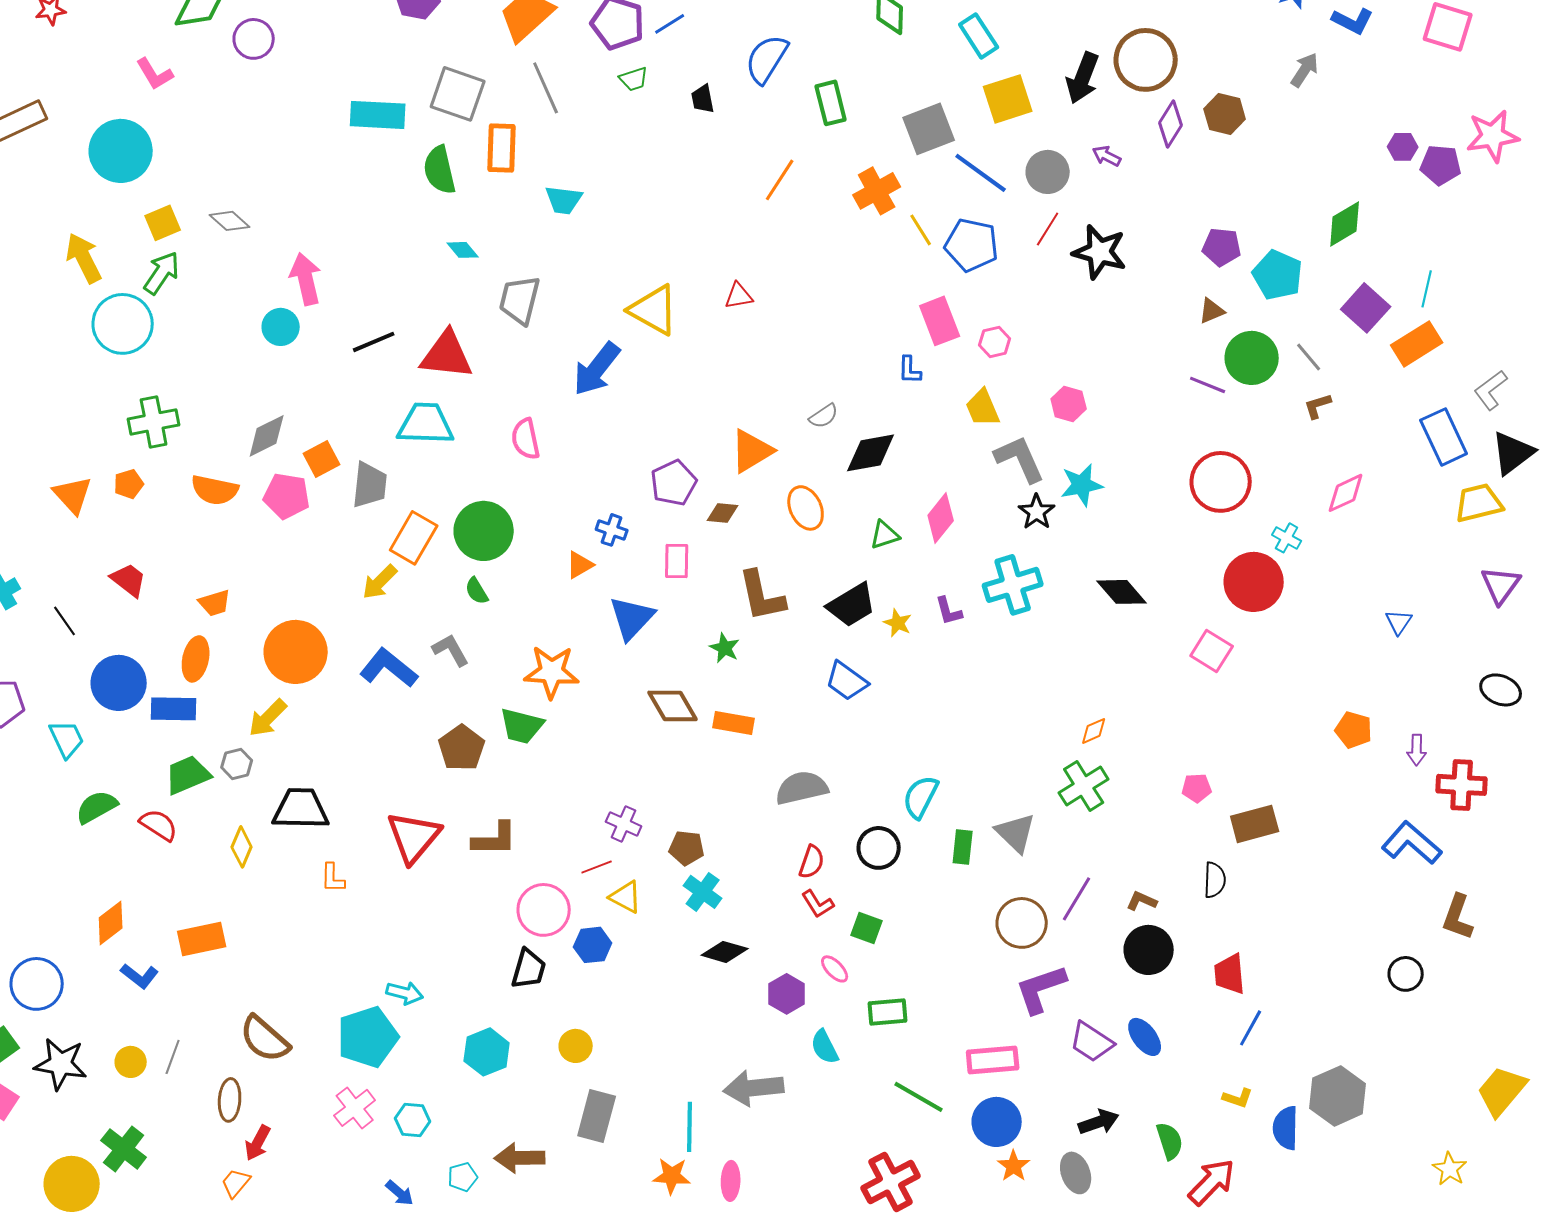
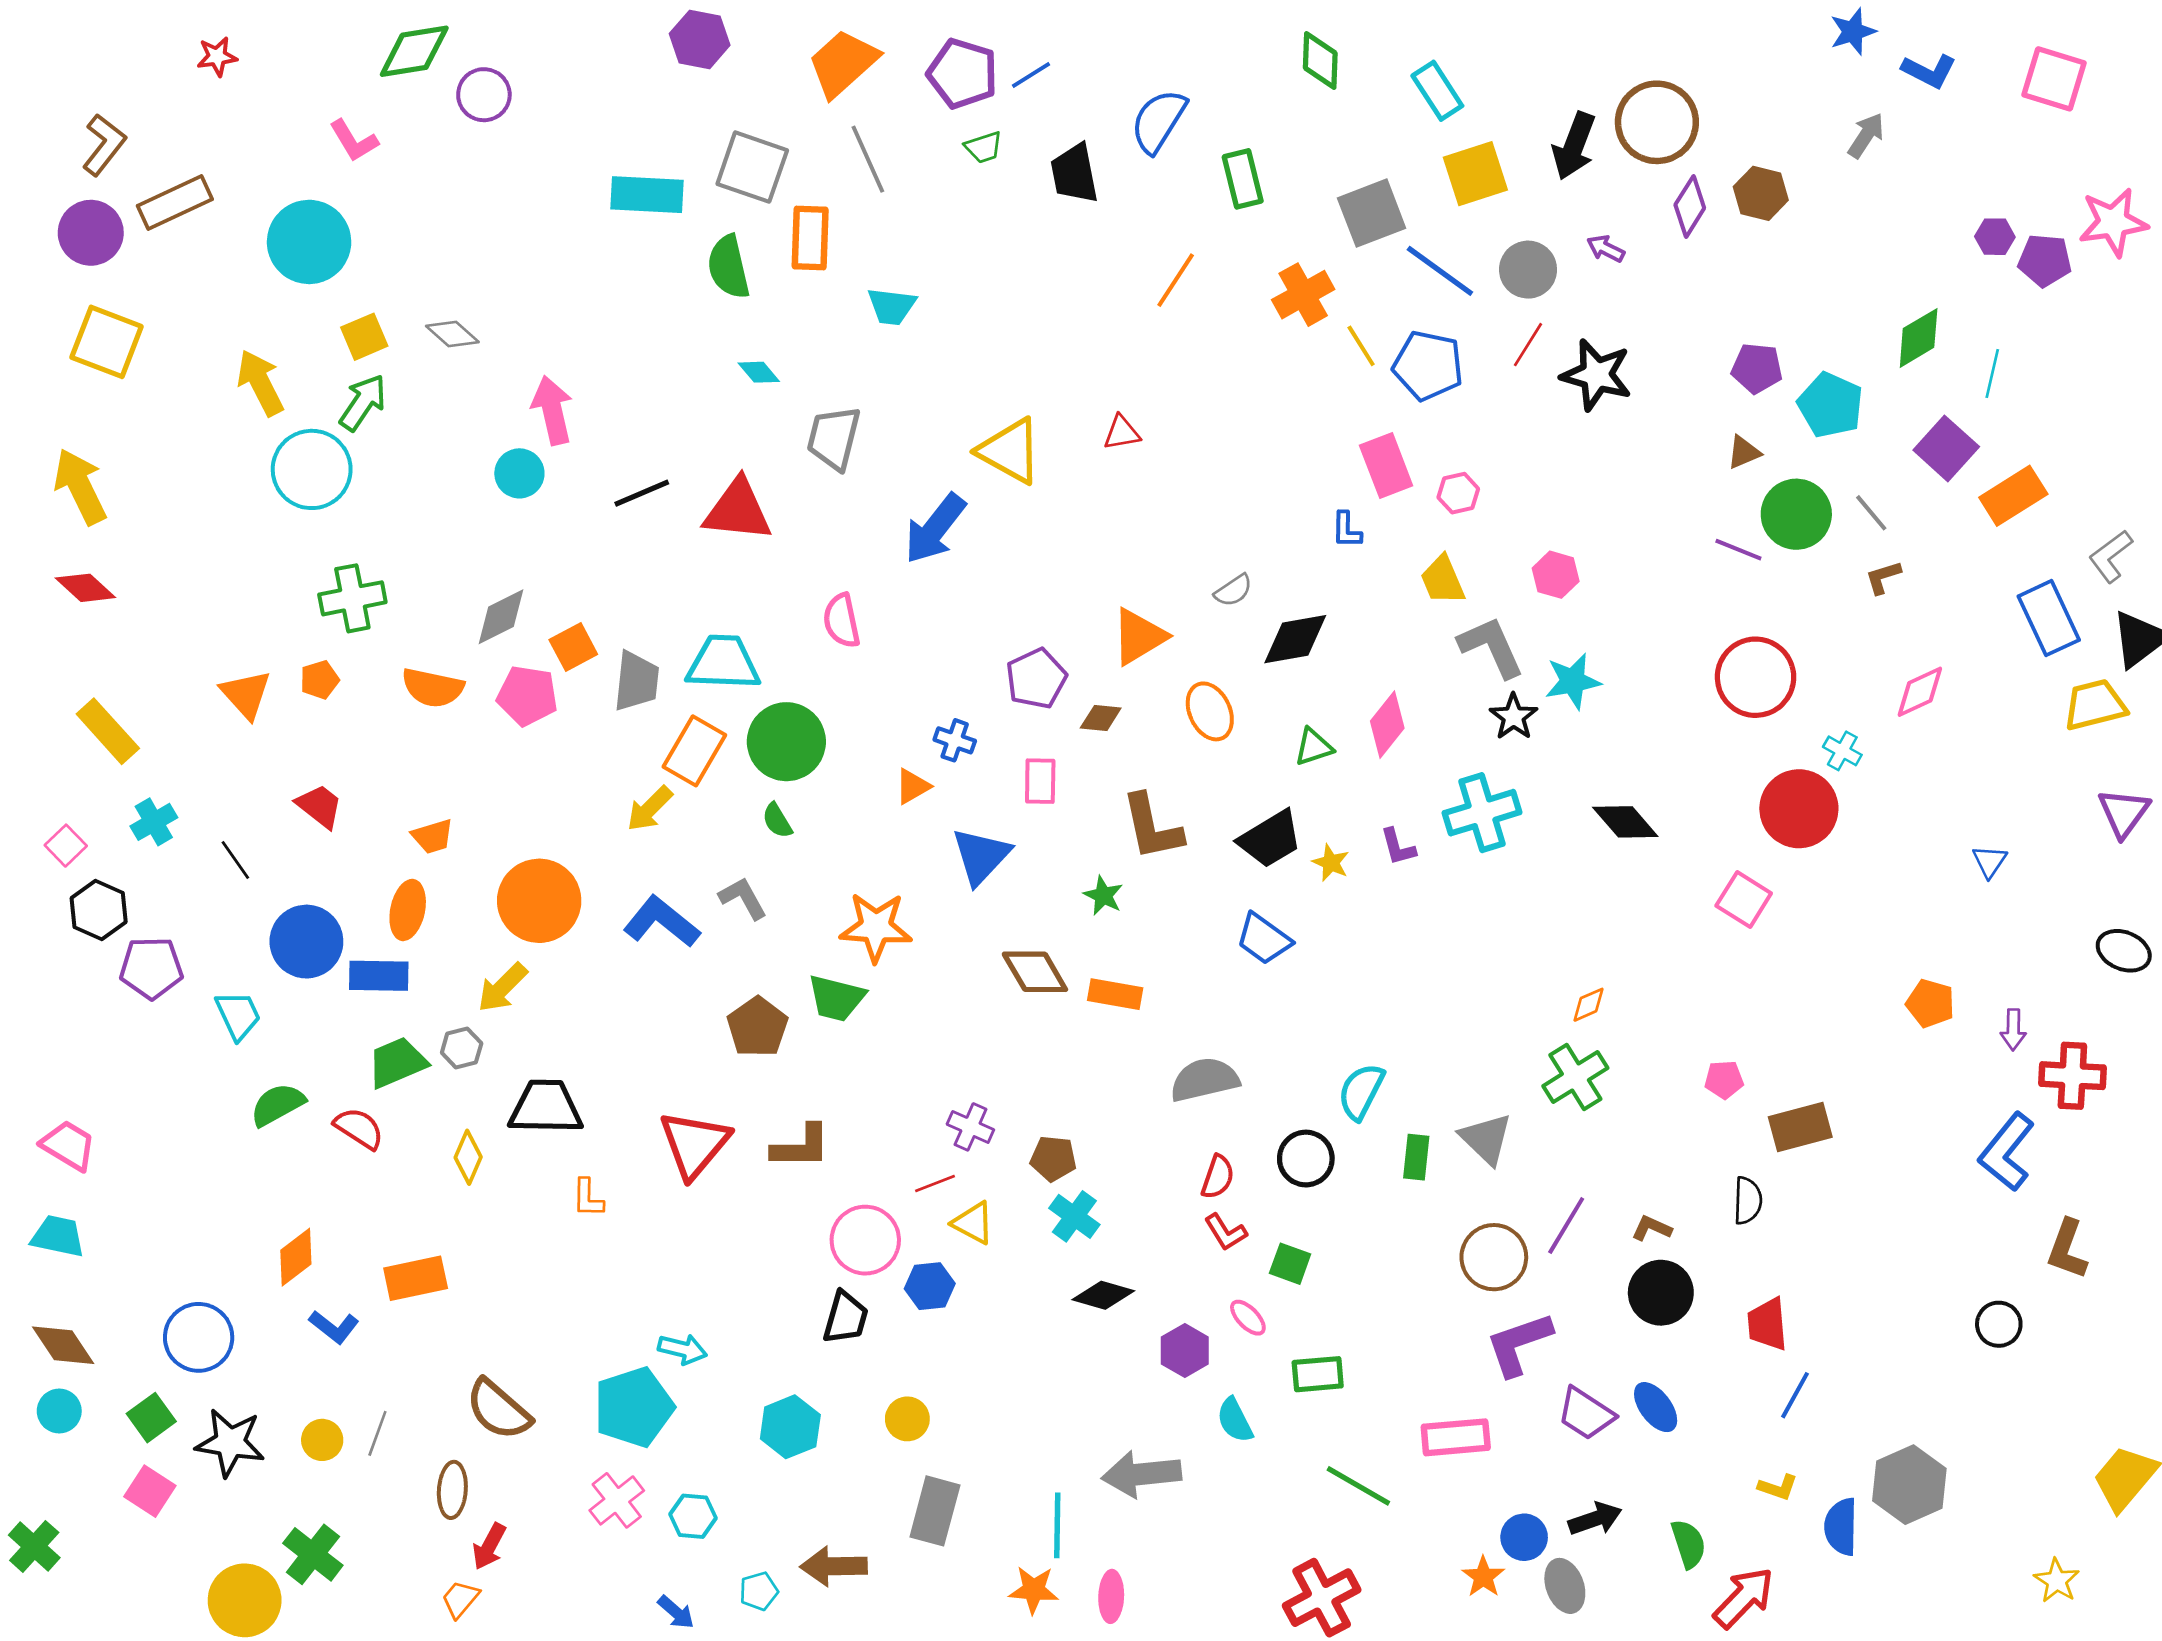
black trapezoid: (703, 99) -> (1074, 174), size x1.6
cyan line: (1427, 289) -> (1992, 373), moved
cyan trapezoid: (426, 424) -> (723, 663), moved
blue L-shape: (1412, 843) -> (2007, 1152), turned -92
blue circle: (997, 1122) -> (1524, 1537), moved, size x0.7

